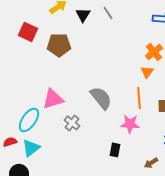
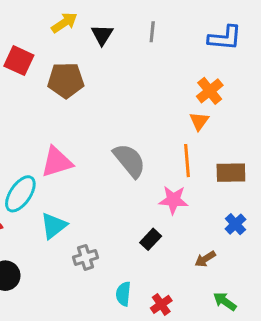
gray line: (108, 13) -> (152, 32), moved, turned 40
gray cross: (72, 123) -> (86, 257), moved, turned 35
cyan triangle: (31, 148) -> (54, 226), moved
black rectangle: (115, 150) -> (151, 239), turned 32

